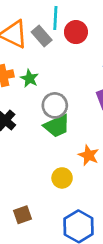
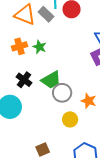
gray circle: (55, 105) -> (62, 93), moved
green trapezoid: (57, 126) -> (51, 80), moved

